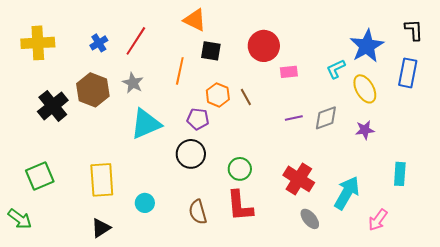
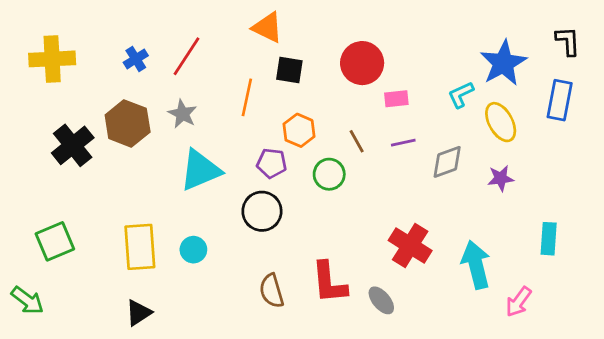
brown line: (246, 97) -> (357, 141), moved
purple line: (294, 118) -> (403, 143), moved
green circle: (240, 169) -> (329, 174), moved
cyan arrow: (347, 193) -> (476, 265), turned -44
cyan circle: (145, 203) -> (193, 250), moved
gray ellipse: (310, 219) -> (381, 300), moved

